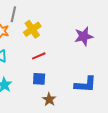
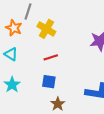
yellow cross: (32, 29) -> (46, 29), turned -30

